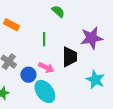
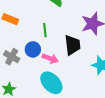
blue circle: (28, 75) -> (33, 49), moved

